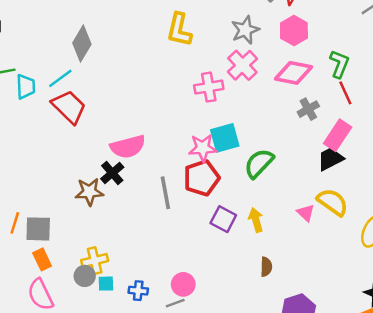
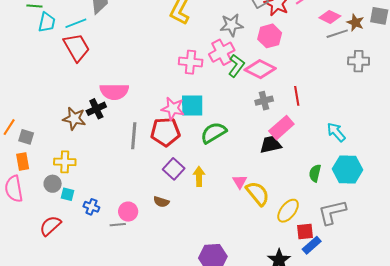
green L-shape: (339, 64) -> (236, 66), moved
yellow semicircle: (333, 202) -> (258, 194), moved
gray square: (38, 229) -> (26, 137), size x0.7
yellow cross: (95, 261) -> (65, 162), moved
brown semicircle: (266, 267) -> (161, 202), moved, turned 91

